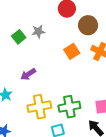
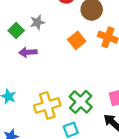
purple arrow: (28, 74) -> (28, 52), moved, turned 35
green cross: (69, 107) -> (81, 102), turned -30

